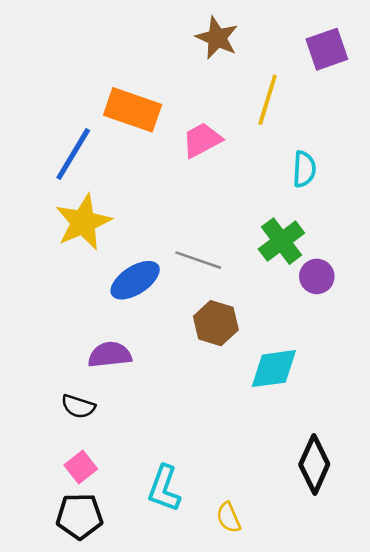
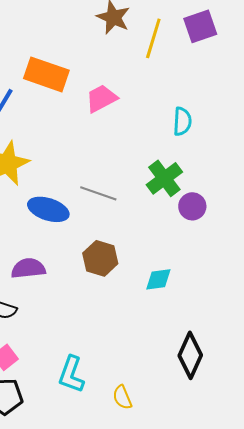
yellow line: (268, 100) -> (153, 38), moved
blue ellipse: (135, 280) -> (48, 209), turned 51
brown hexagon: (216, 323) -> (100, 258), moved
cyan diamond: (274, 369) -> (158, 279), size x0.7

